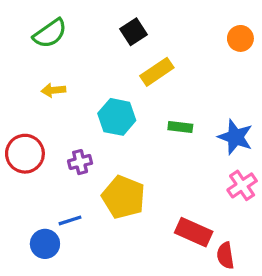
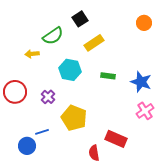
green semicircle: (50, 33) -> (53, 36), moved
purple cross: (80, 162) -> (48, 97), turned -32
red semicircle: (225, 256) -> (94, 153), moved

